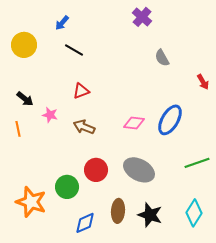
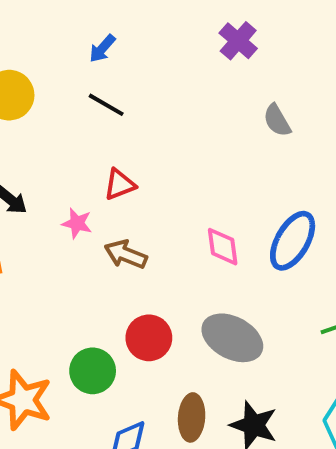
blue arrow: (62, 23) -> (102, 49), moved
pink star: (50, 115) -> (77, 223), moved
pink diamond: (134, 123) -> (223, 247), turned 75

